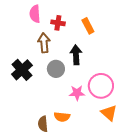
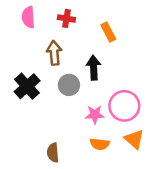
pink semicircle: (35, 14) -> (28, 17), moved
red cross: (58, 23) -> (66, 18), moved
orange semicircle: (62, 117) -> (100, 144), moved

